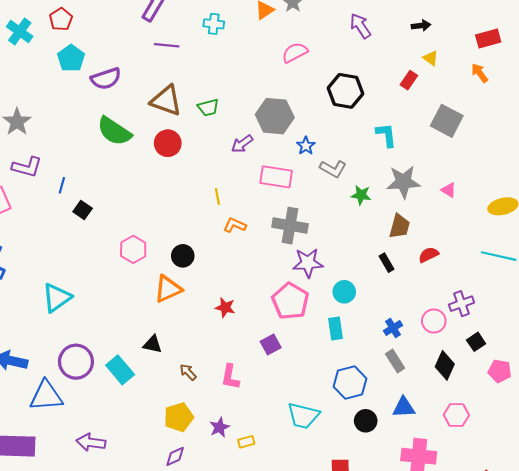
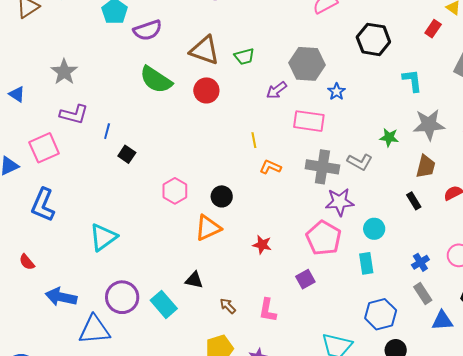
gray L-shape: (333, 169) -> (360, 162), moved
blue triangle: (404, 407) -> (442, 321), moved

